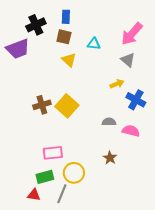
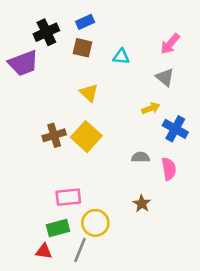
blue rectangle: (66, 17) -> (85, 22), turned 64
pink arrow: (132, 34) -> (170, 44), size x0.7
yellow triangle: (69, 60) -> (89, 93), moved
pink semicircle: (131, 131) -> (169, 169), turned 66

